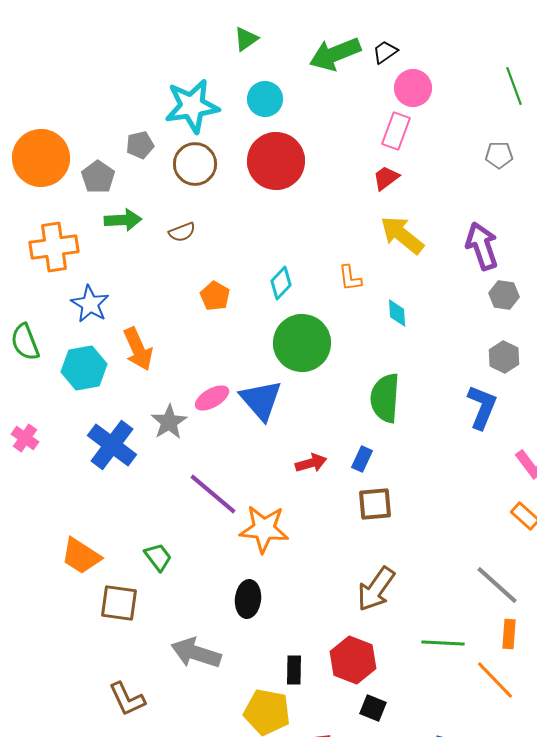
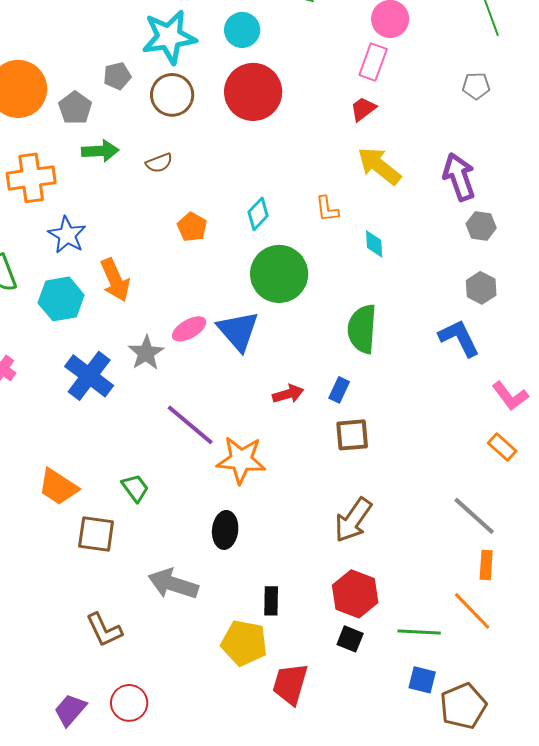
blue L-shape: (482, 407) -> (459, 338), turned -48
green line: (443, 643) -> (419, 632), moved
red hexagon: (353, 660) -> (355, 594), moved

